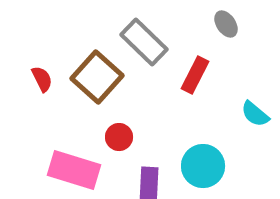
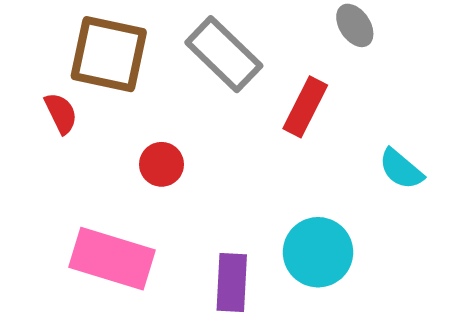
brown square: (97, 77) -> (109, 54), moved, turned -30
red circle: (119, 137) -> (162, 164), moved

